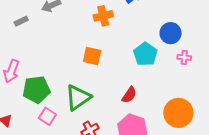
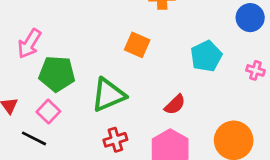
blue circle: (171, 33) -> (250, 18), moved
pink square: (47, 116) -> (48, 112), moved

